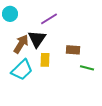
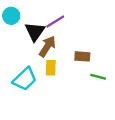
black triangle: (37, 39) -> (35, 32), moved
brown arrow: (21, 44) -> (47, 46), moved

